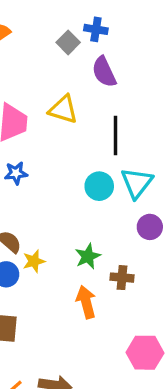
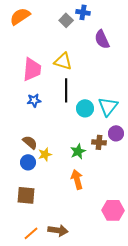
purple semicircle: (104, 72) -> (102, 39), moved
black line: (116, 136) -> (66, 90), moved
brown cross: (122, 278) -> (99, 142), moved

